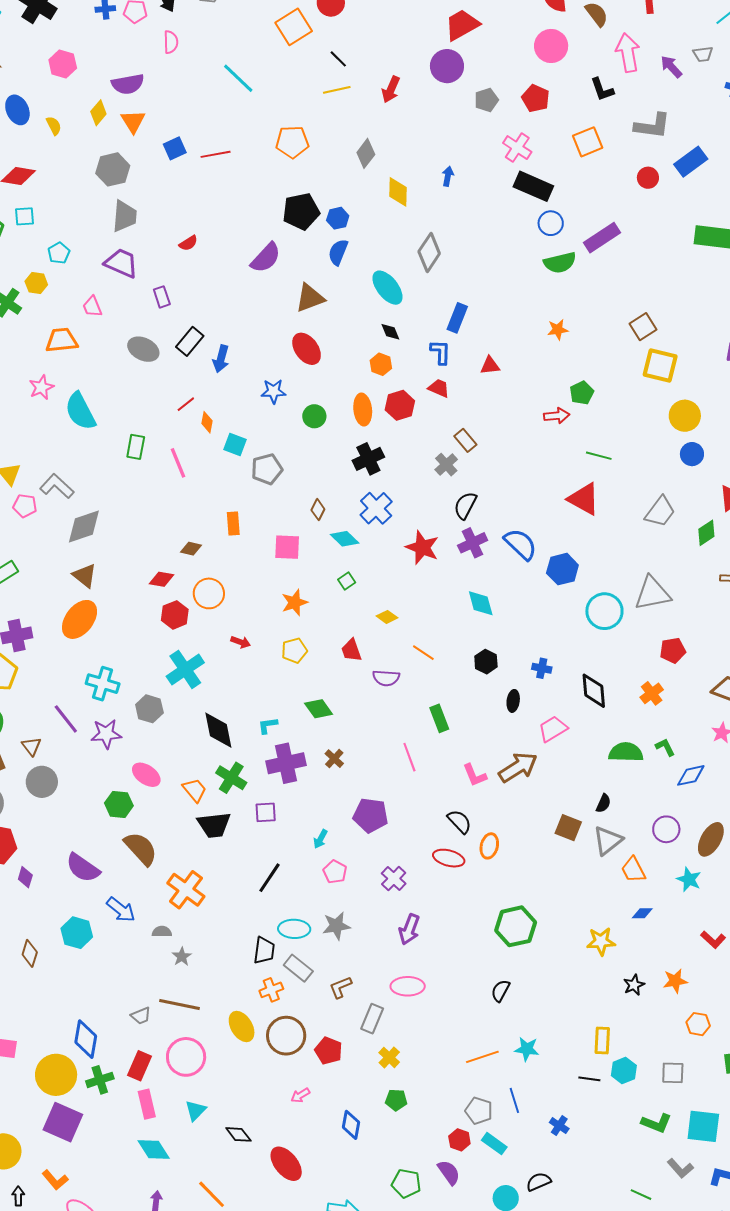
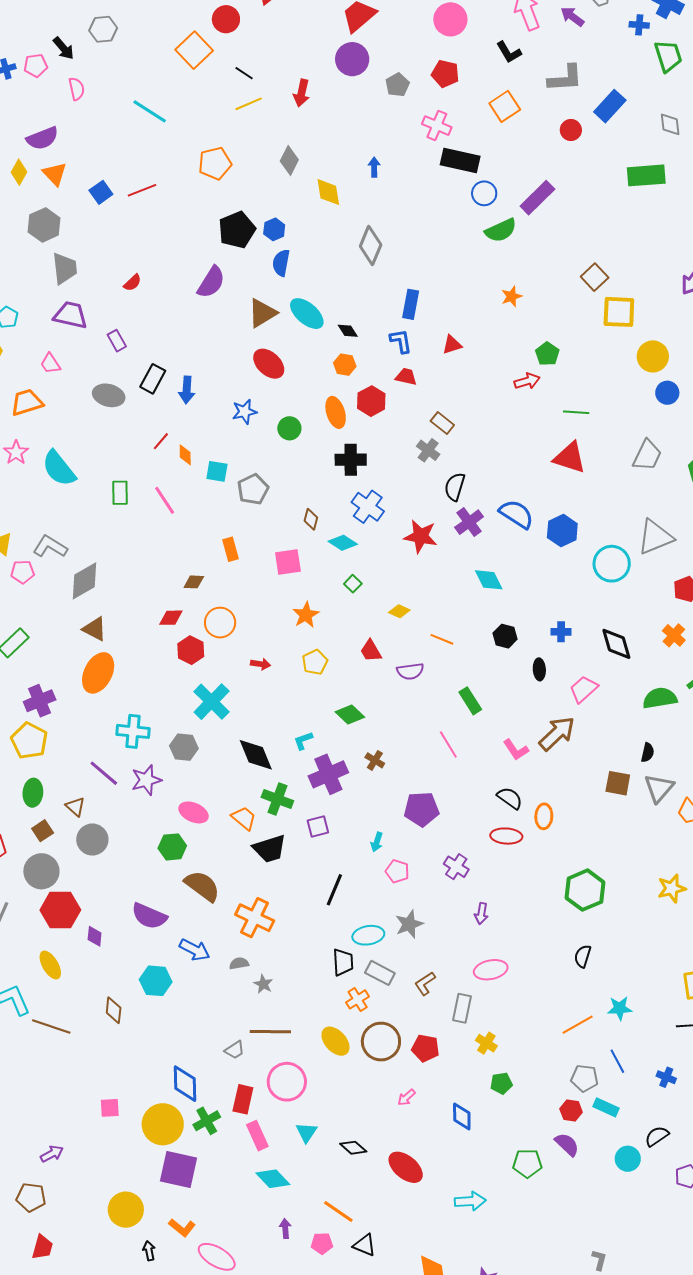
cyan ellipse: (387, 288) -> (307, 314), moved
black cross: (368, 459) -> (351, 460), turned 36
purple arrow: (409, 929) -> (481, 913), size x0.7

